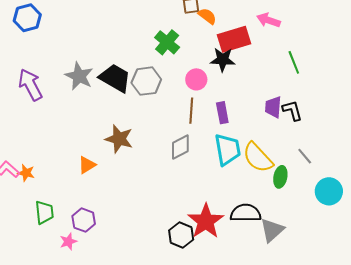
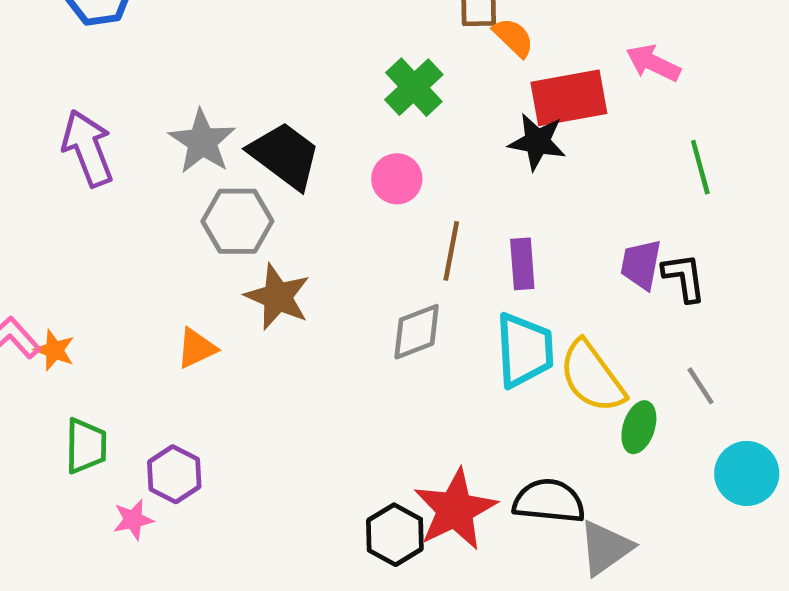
pink circle: (196, 79) -> (397, 179), moved
gray hexagon: (146, 81) -> (237, 221), moved

